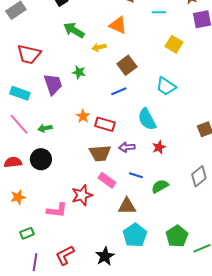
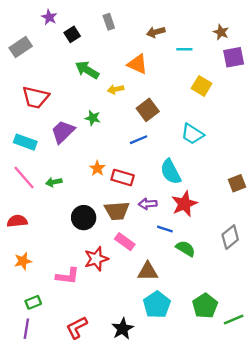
purple trapezoid: (53, 84) -> (63, 132), turned -115
red star: (159, 147) -> (184, 204), size x1.6
black circle: (41, 159) -> (84, 218), moved
blue line: (136, 175) -> (165, 229), moved
green semicircle: (160, 186) -> (186, 249), turned 60
purple line: (35, 262) -> (26, 329), moved

